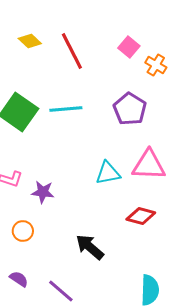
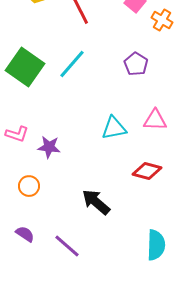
cyan line: (66, 109) -> (72, 64), turned -44
purple pentagon: (130, 109) -> (136, 64), size x0.7
pink triangle: (149, 165) -> (155, 120), size x0.7

